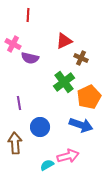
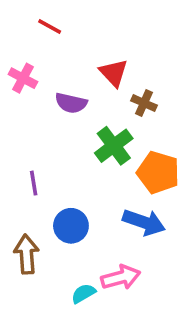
red line: (28, 15) -> (50, 27), turned -64
red triangle: (64, 41) -> (114, 73), turned -48
purple semicircle: (30, 58) -> (71, 103), moved
orange pentagon: (89, 97) -> (158, 172), turned -30

